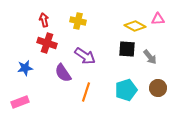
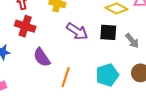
purple arrow: (85, 56) -> (77, 31), moved

